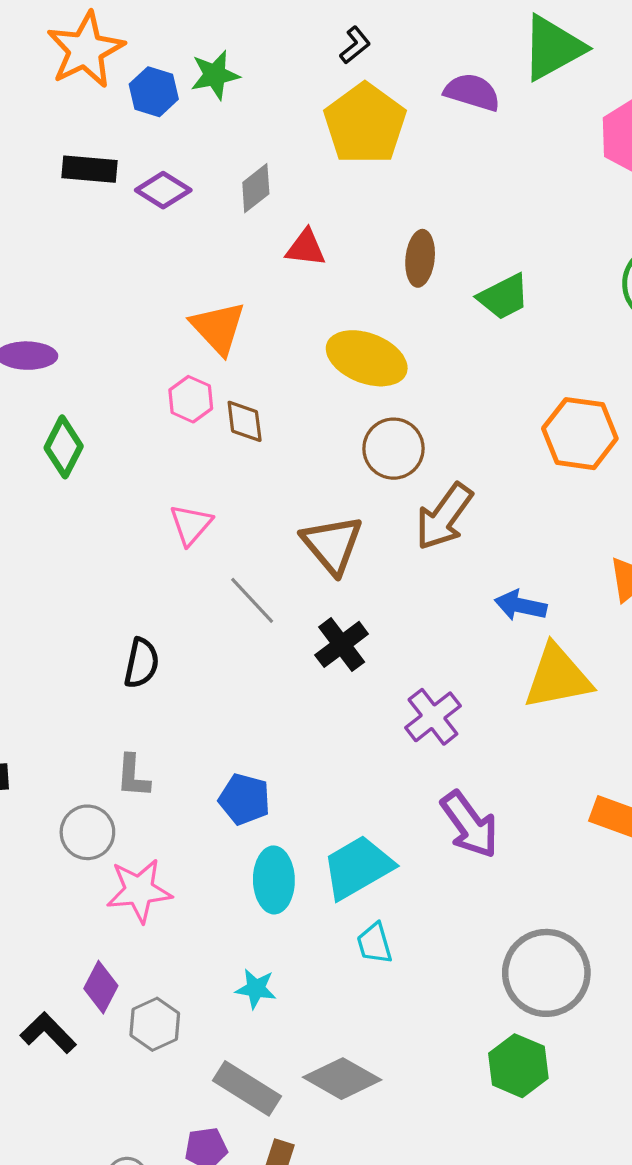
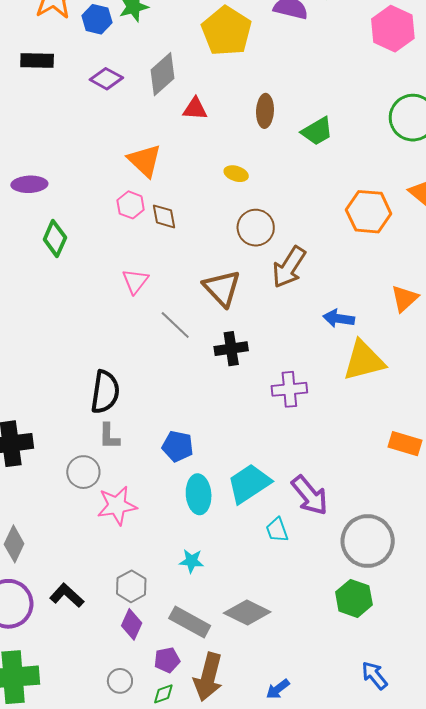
black rectangle: (90, 169) -> (37, 61), moved
gray diamond: (256, 188) -> (163, 74), size x1.4
yellow ellipse: (367, 358) -> (236, 174), size x0.5
black cross: (342, 644) -> (231, 349), turned 32
black semicircle: (142, 663) -> (105, 392), moved, size x1.4
purple cross: (433, 717) -> (289, 389), turned 36
purple arrow: (470, 825) -> (310, 495), moved
cyan trapezoid: (375, 943) -> (277, 530), moved
purple diamond: (101, 987) -> (132, 624), moved

